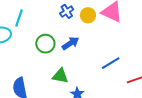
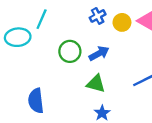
green triangle: (60, 76) -> (96, 84), moved

